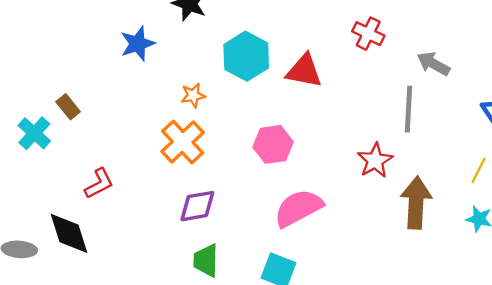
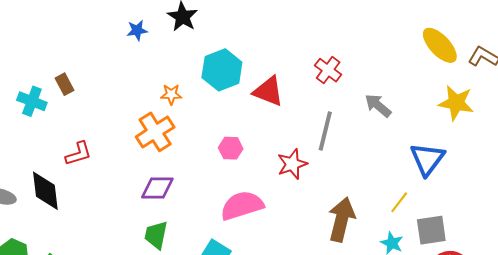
blue star: (138, 44) -> (137, 30), moved, size x0.7
gray line: (409, 109) -> (325, 131), moved
cyan cross: (34, 133) -> (32, 101), turned -32
pink hexagon: (273, 144) -> (231, 148), size x0.7
red star: (375, 160) -> (292, 164), moved

